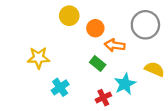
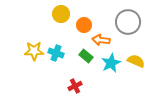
cyan star: (125, 84) -> (111, 63), moved
cyan cross: (60, 87) -> (56, 53), moved, turned -35
red cross: (103, 98) -> (75, 86), moved

